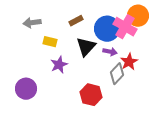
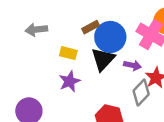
blue circle: (107, 29) -> (110, 37), moved
yellow rectangle: (50, 42) -> (68, 53), moved

